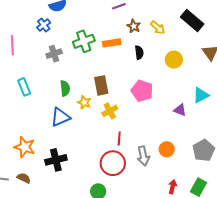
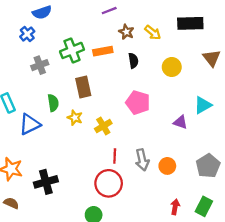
black rectangle: (192, 21) -> (190, 23), turned -40
brown rectangle: (101, 85) -> (83, 87), moved
blue triangle: (60, 117) -> (30, 124), moved
gray arrow: (143, 156) -> (142, 160), moved

